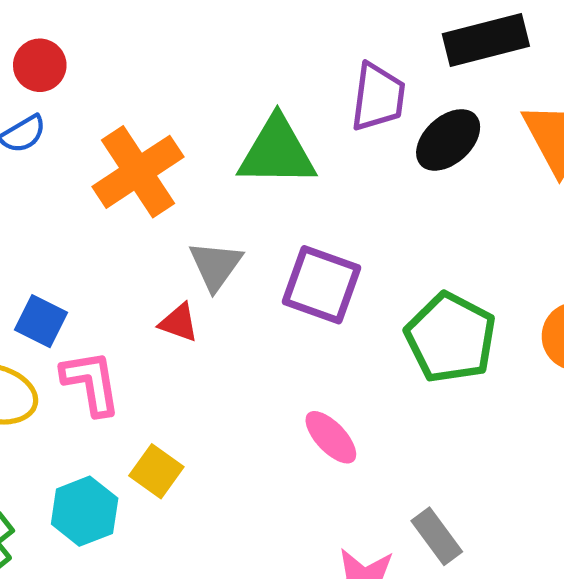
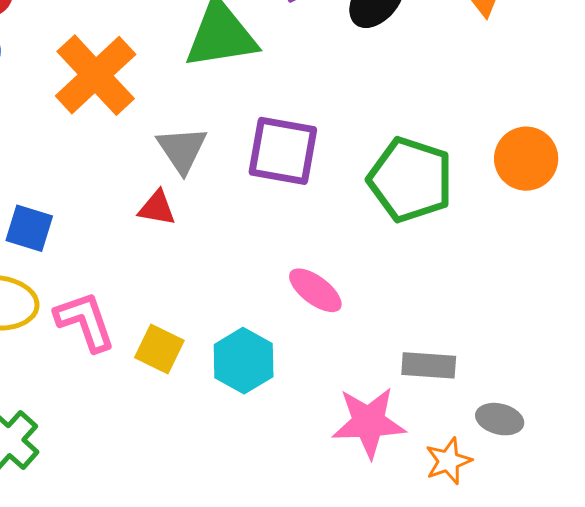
pink L-shape: (91, 383) -> (85, 321), moved
cyan hexagon: (85, 511) -> (244, 361), moved
gray rectangle: (437, 536) -> (429, 365), turned -40

